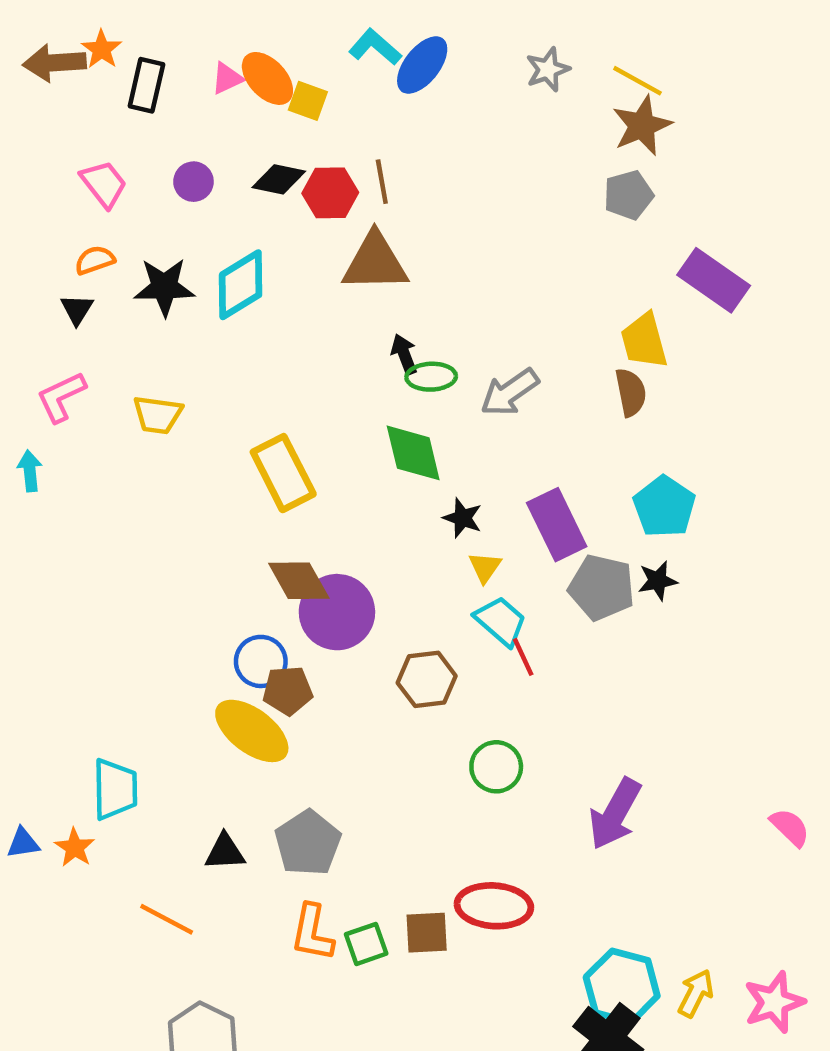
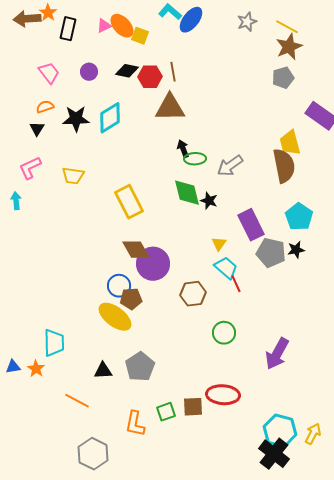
brown semicircle: (631, 392) -> (284, 166), size x1.6
black star: (463, 518) -> (209, 201), moved
orange L-shape: (312, 933) -> (135, 424), moved

